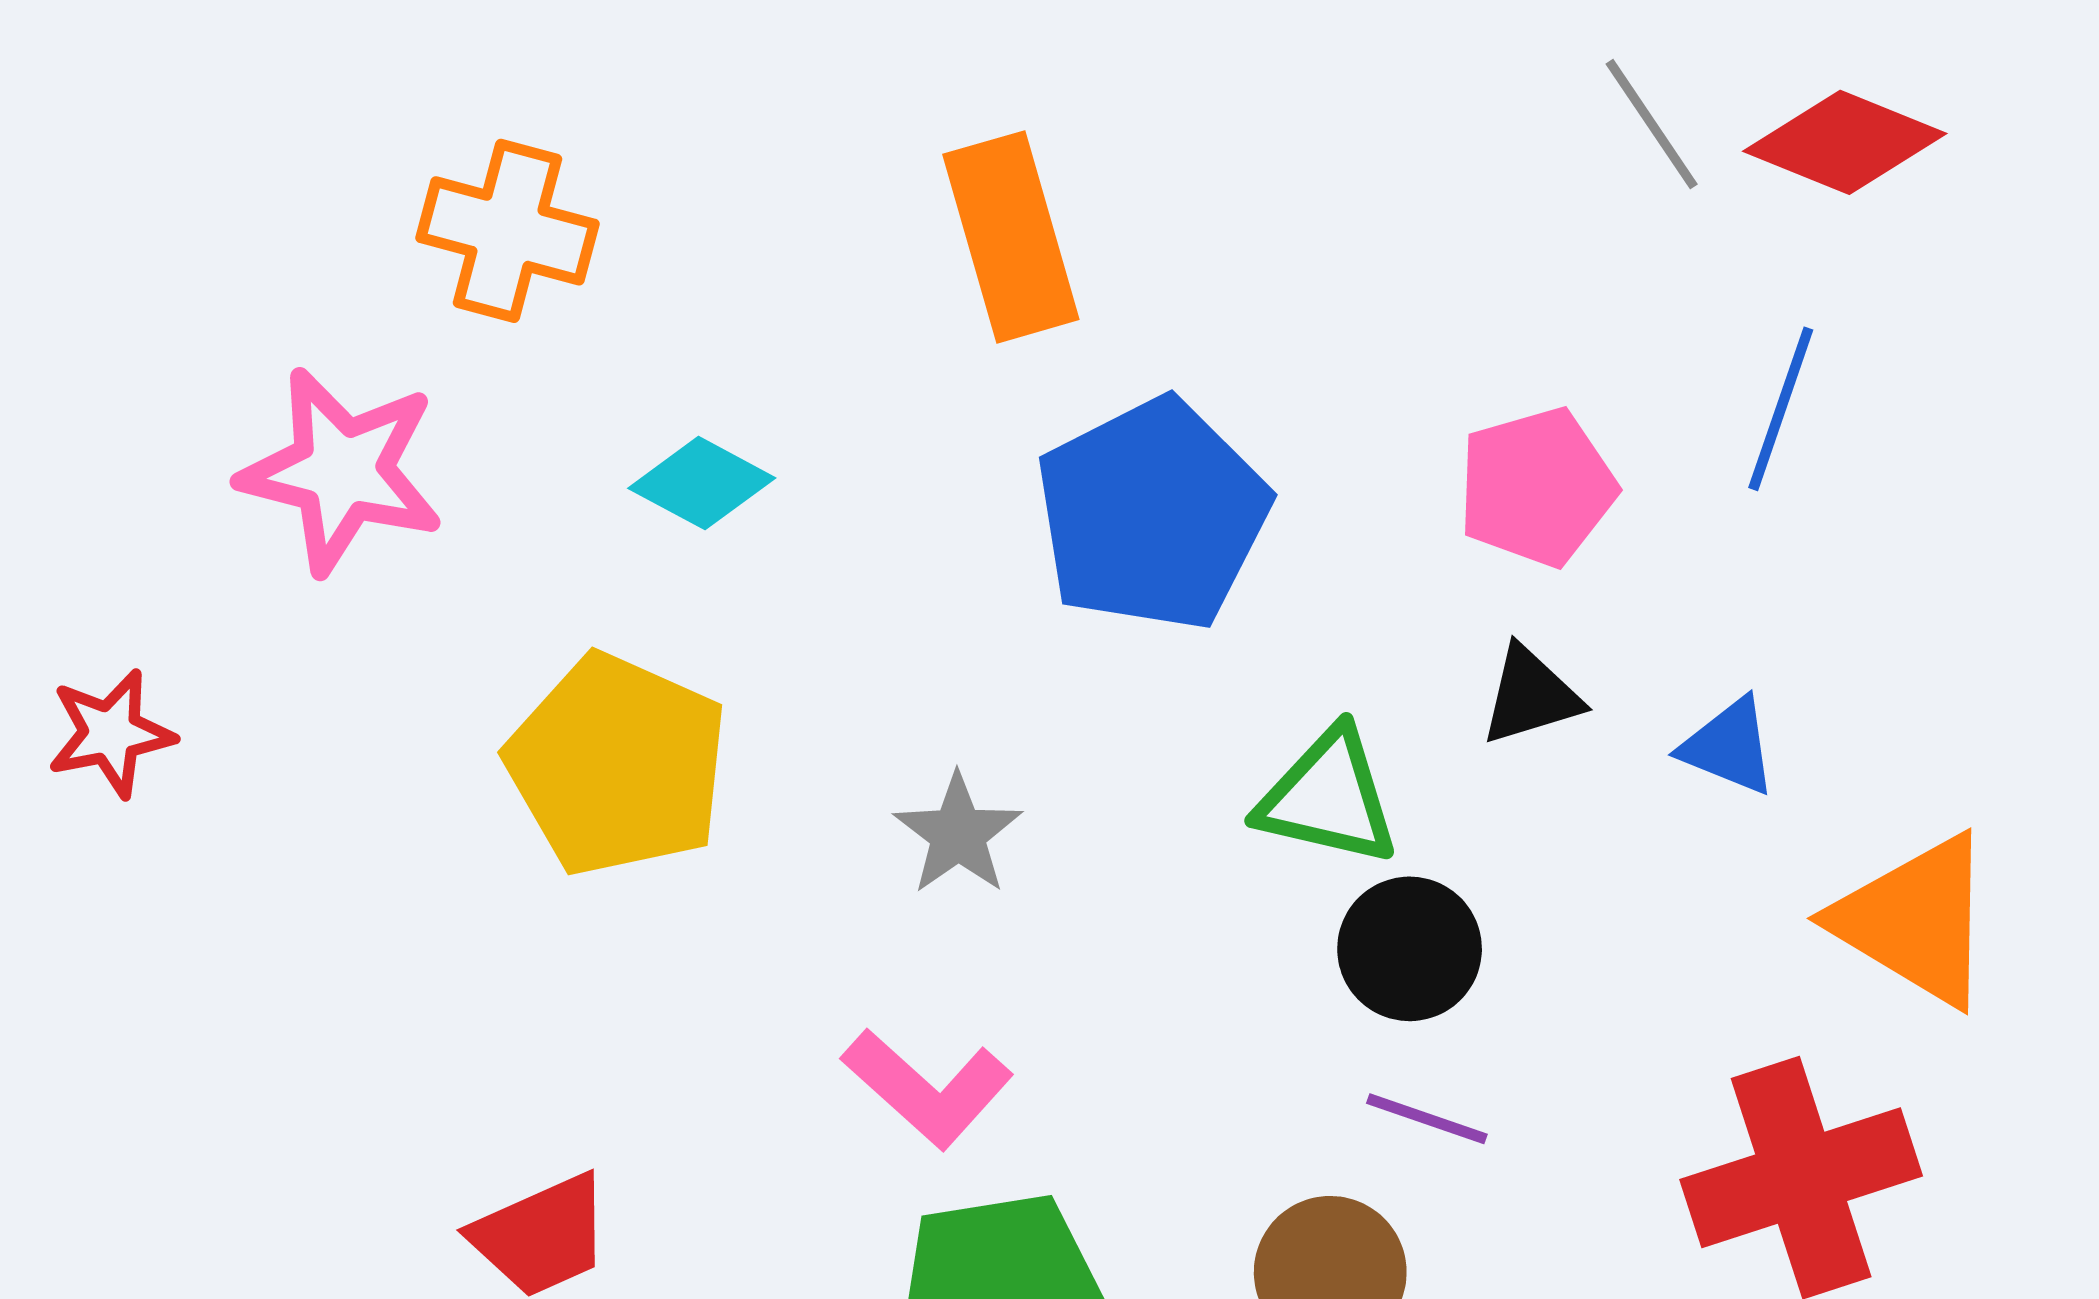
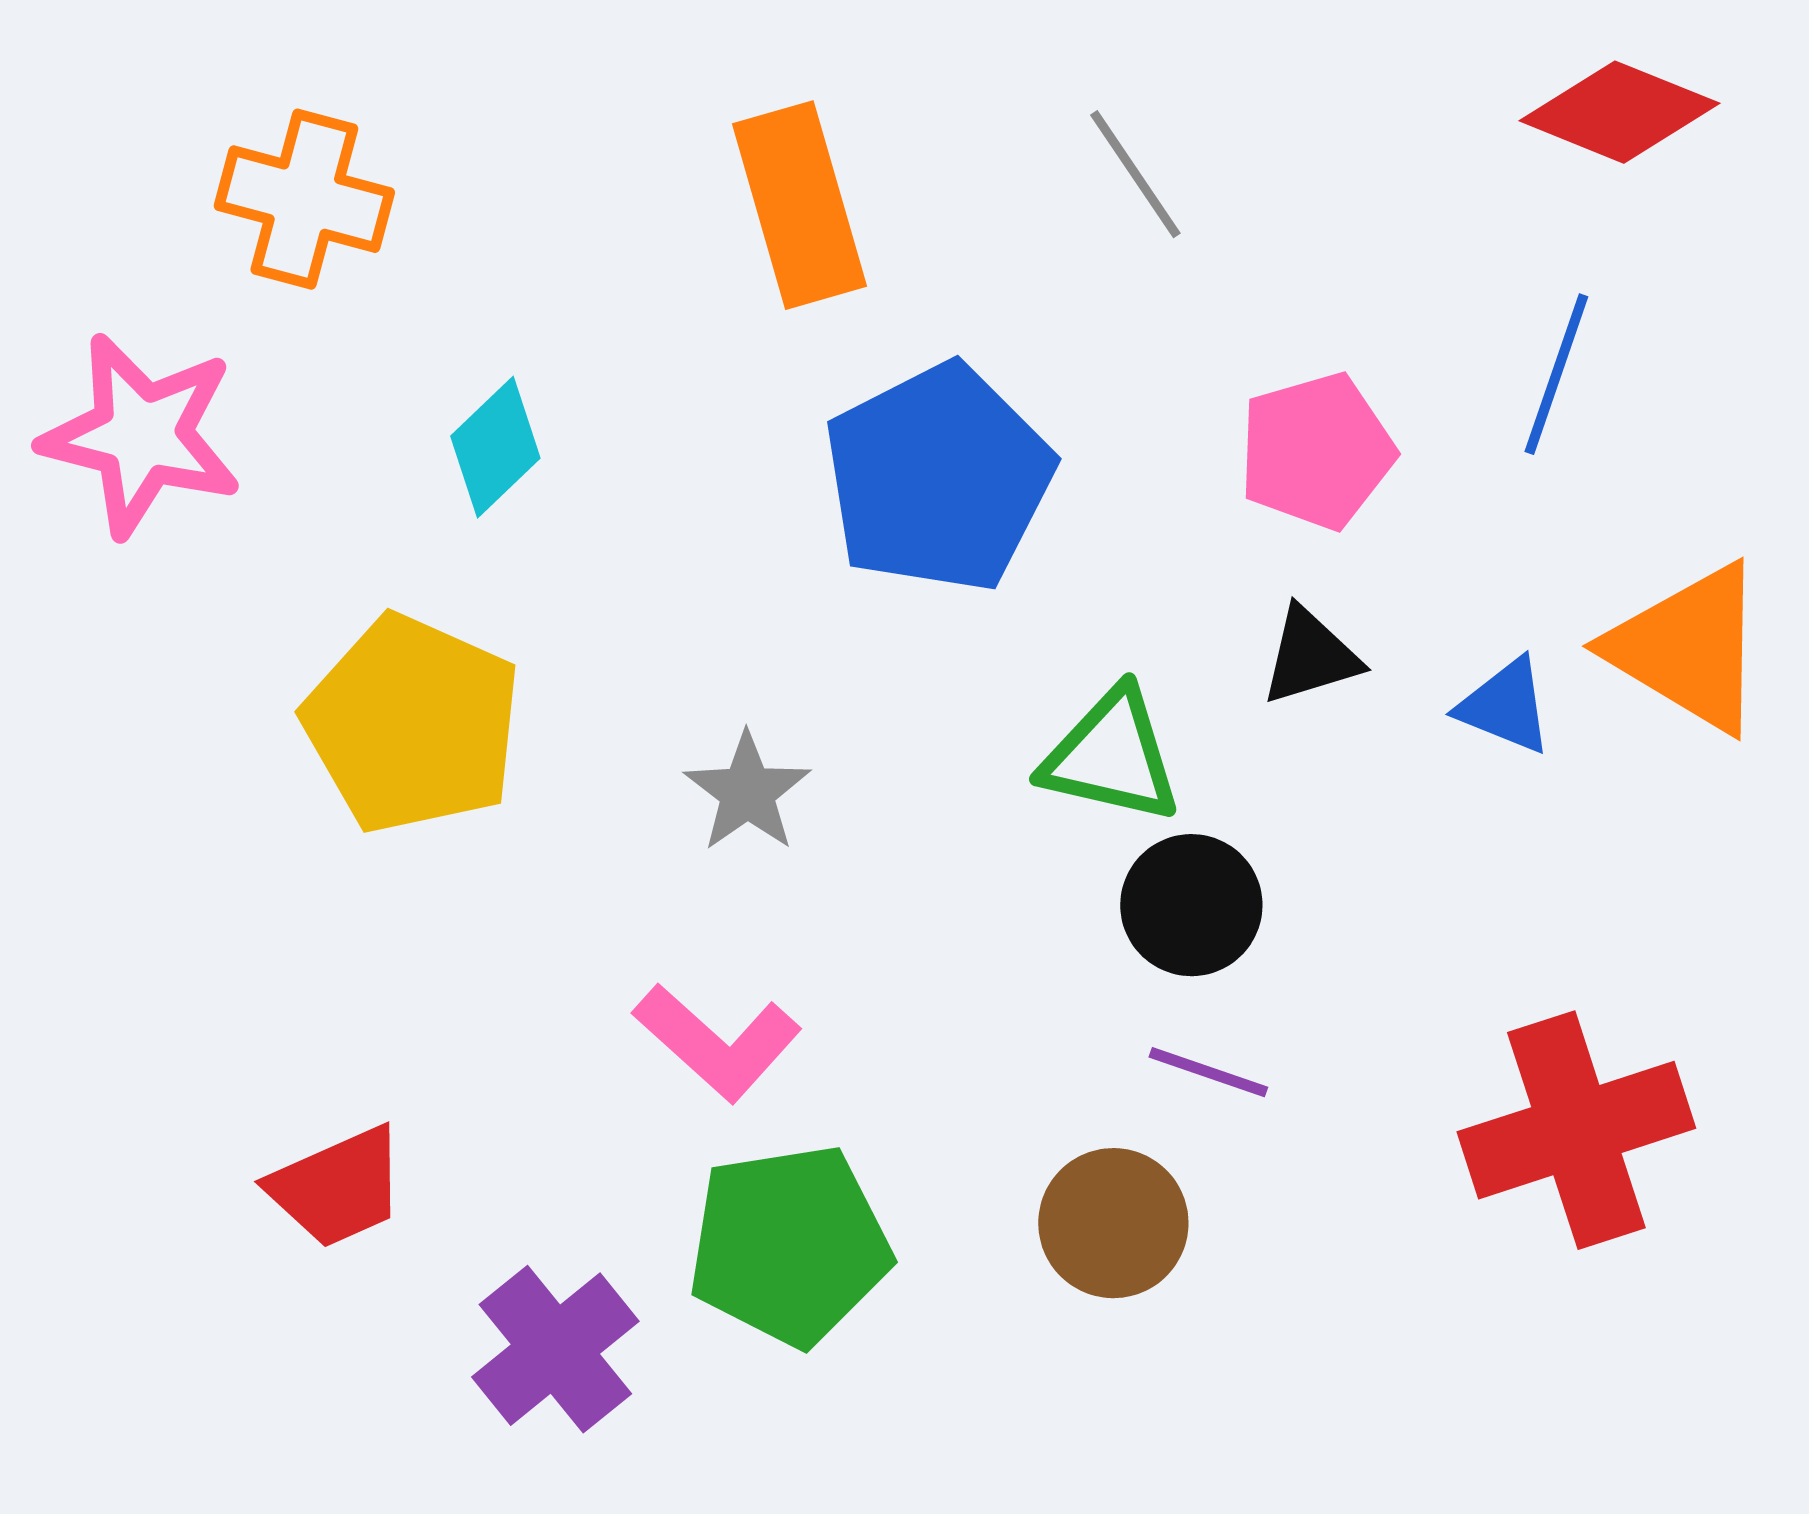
gray line: (1652, 124) -> (1135, 174), moved
cyan diamond: (702, 483) -> (495, 447), turned -72
orange triangle: (1915, 920) -> (1688, 648), moved

